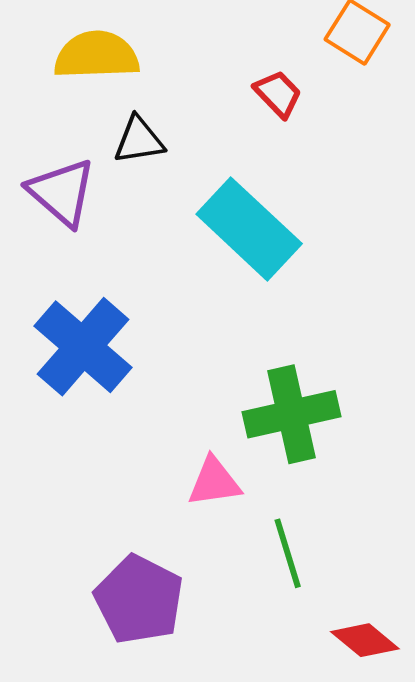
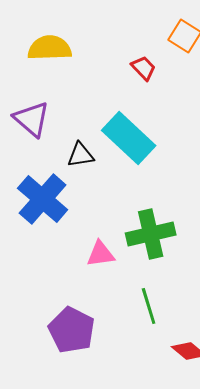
black triangle: (139, 140) -> (81, 155), moved
pink triangle: (214, 482) -> (101, 254), moved

